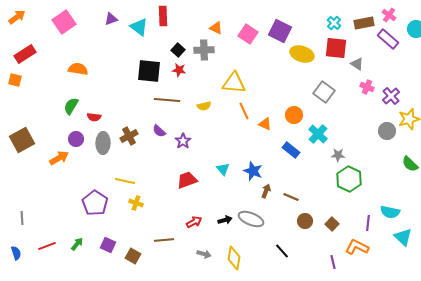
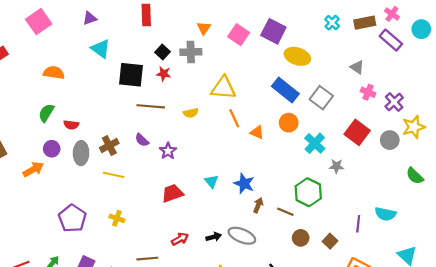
cyan triangle: (139, 27) -> (101, 49), moved
orange triangle: (216, 28) -> (204, 28), turned 40
red square: (336, 48) -> (357, 132), moved, turned 30
blue rectangle: (291, 150) -> (285, 90), moved, size x1.4
green hexagon: (349, 179) -> (308, 192), moved
yellow line: (125, 181) -> (114, 175), moved
cyan semicircle: (390, 212) -> (385, 214), moved
purple line: (368, 223) -> (358, 224), moved

